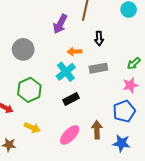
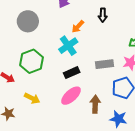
orange arrow: (75, 52) -> (78, 27), turned -48
gray rectangle: (98, 68) -> (105, 64), moved
pink ellipse: (70, 135) -> (71, 96), moved

